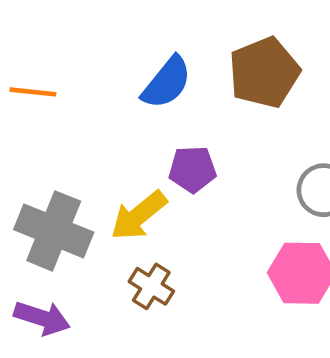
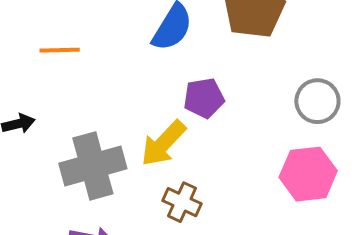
gray cross: (54, 231) -> (93, 166), turned -30

